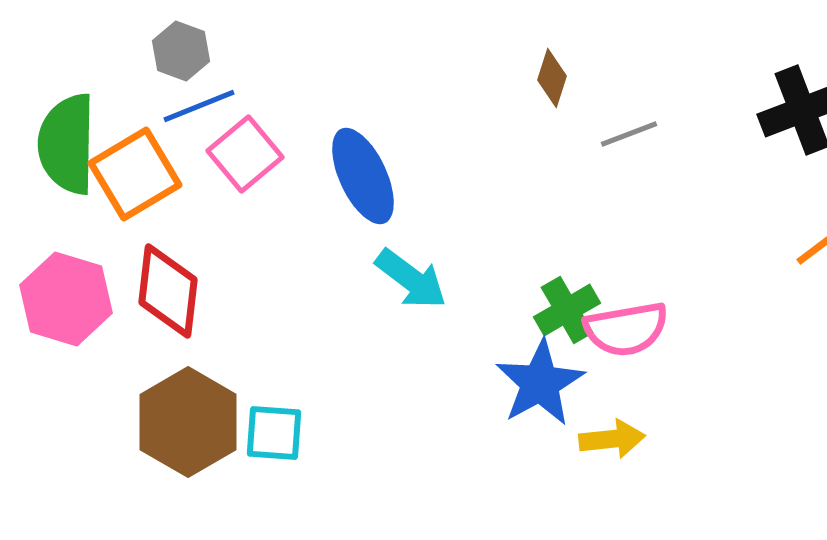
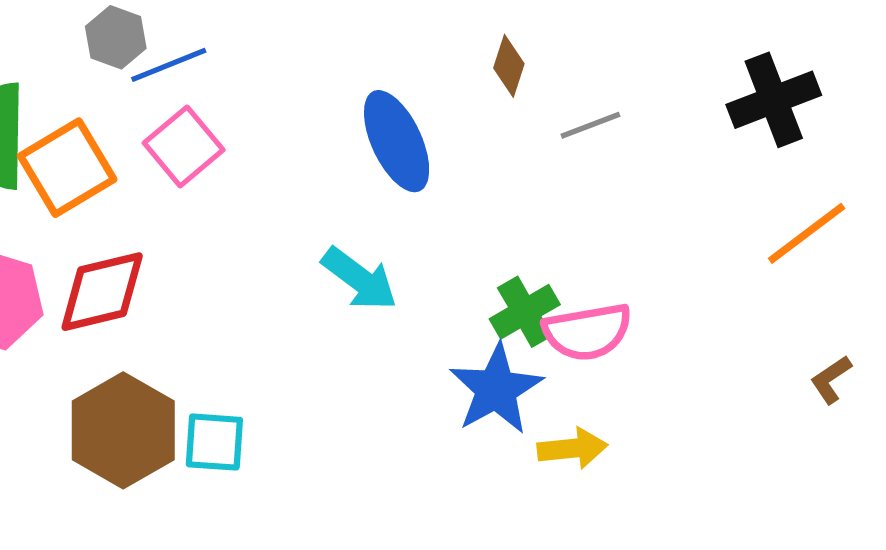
blue line: (199, 106) -> (169, 65), moved
blue ellipse: (363, 176) -> (397, 141), moved
red diamond: (168, 291) -> (102, 292), turned 70

